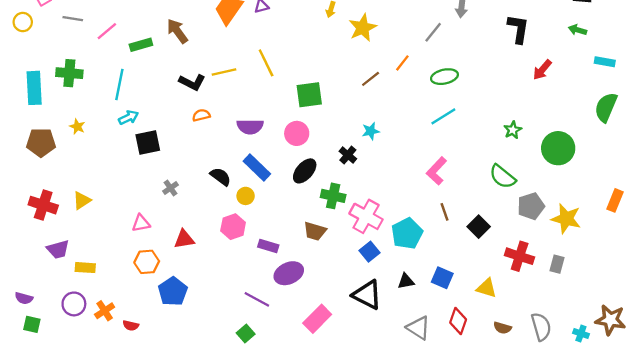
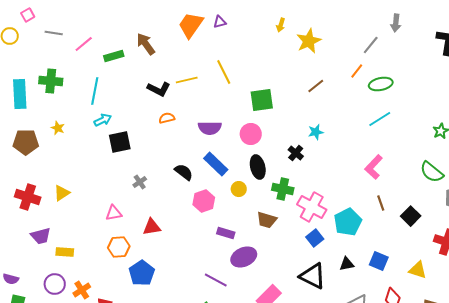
orange line: (402, 63) -> (357, 71), moved
black ellipse: (305, 171) -> (258, 167), turned -55
yellow circle: (246, 196) -> (239, 189), moved
pink hexagon: (233, 227) -> (204, 201), moved

